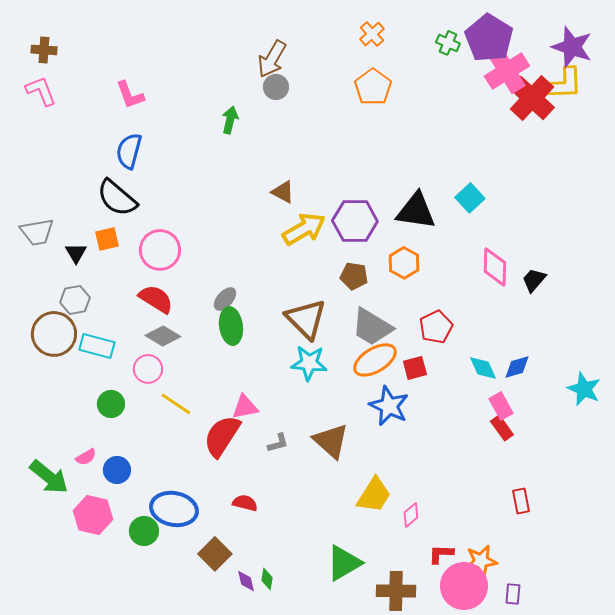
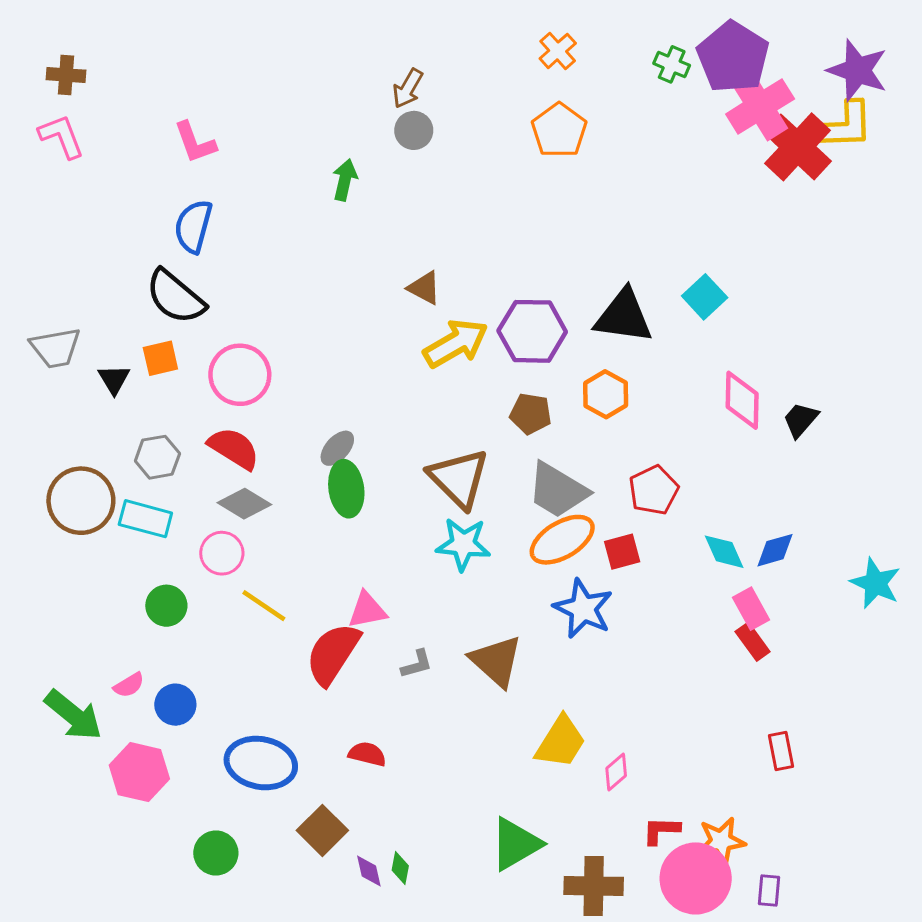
brown arrow: (272, 59) -> (408, 88), size x0.7
gray hexagon: (75, 300) -> (157, 457), moved
green circle: (144, 531) -> (216, 853), moved

